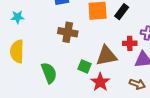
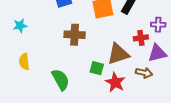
yellow semicircle: (17, 51) -> (24, 62), size x0.7
brown arrow: (137, 84) -> (144, 73), moved

